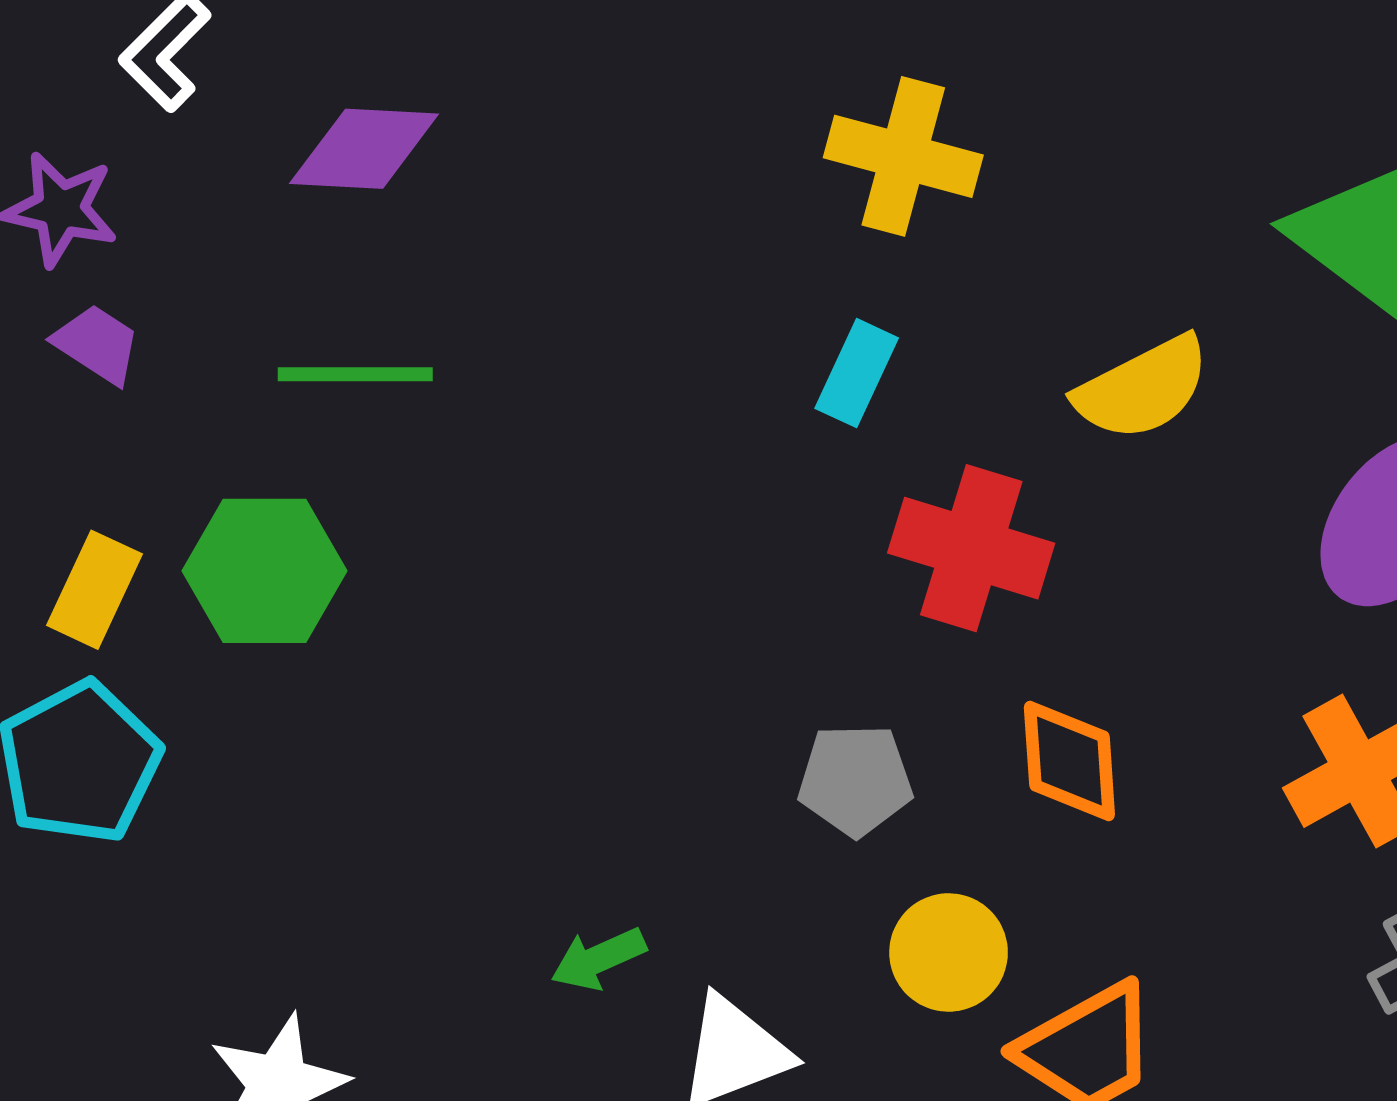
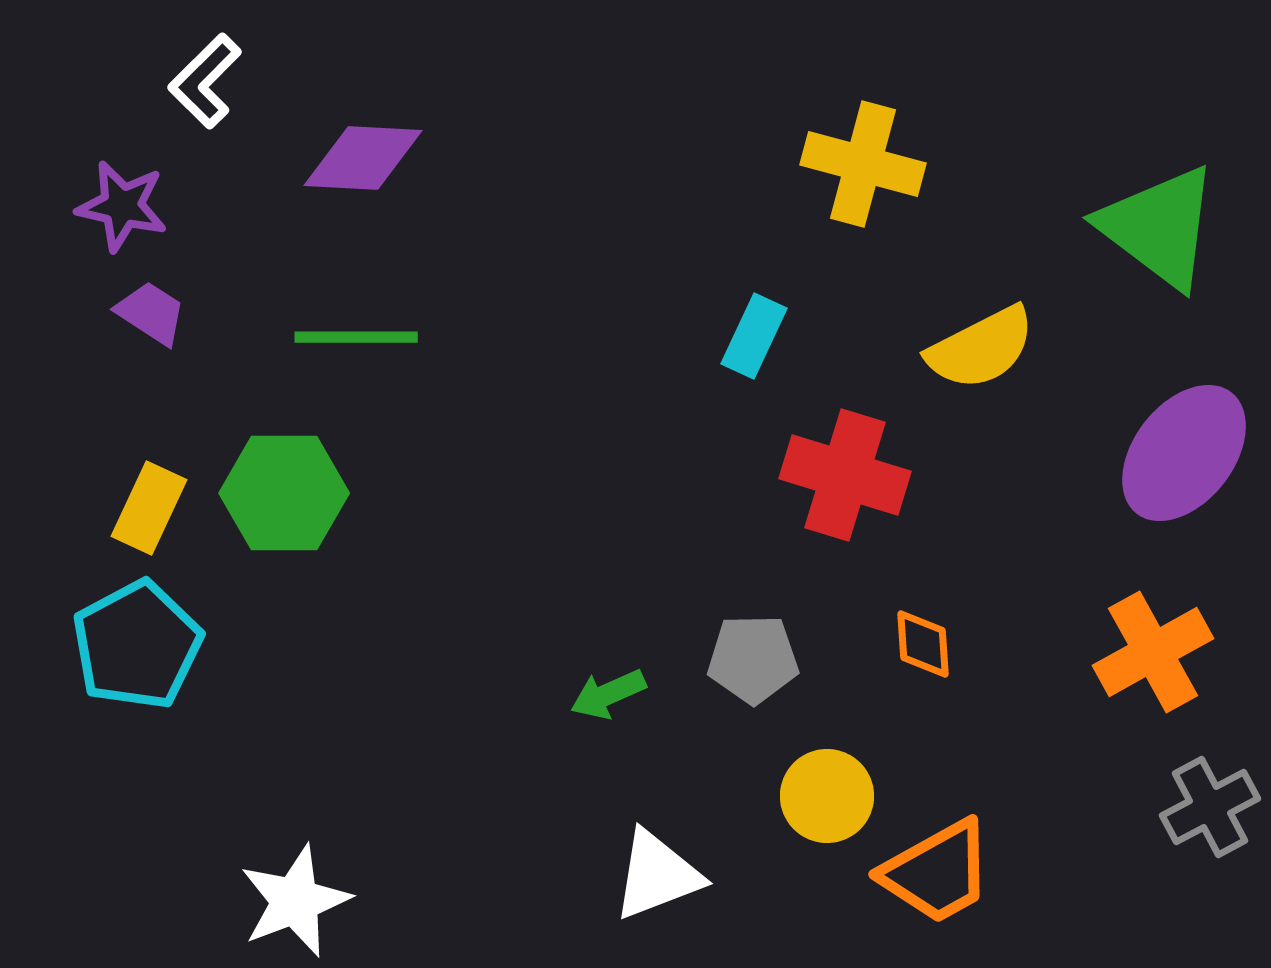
yellow cross: (903, 156) -> (863, 164), moved
orange diamond: (1069, 761) -> (923, 644), size x0.7
green arrow: (598, 959) -> (608, 694), moved

